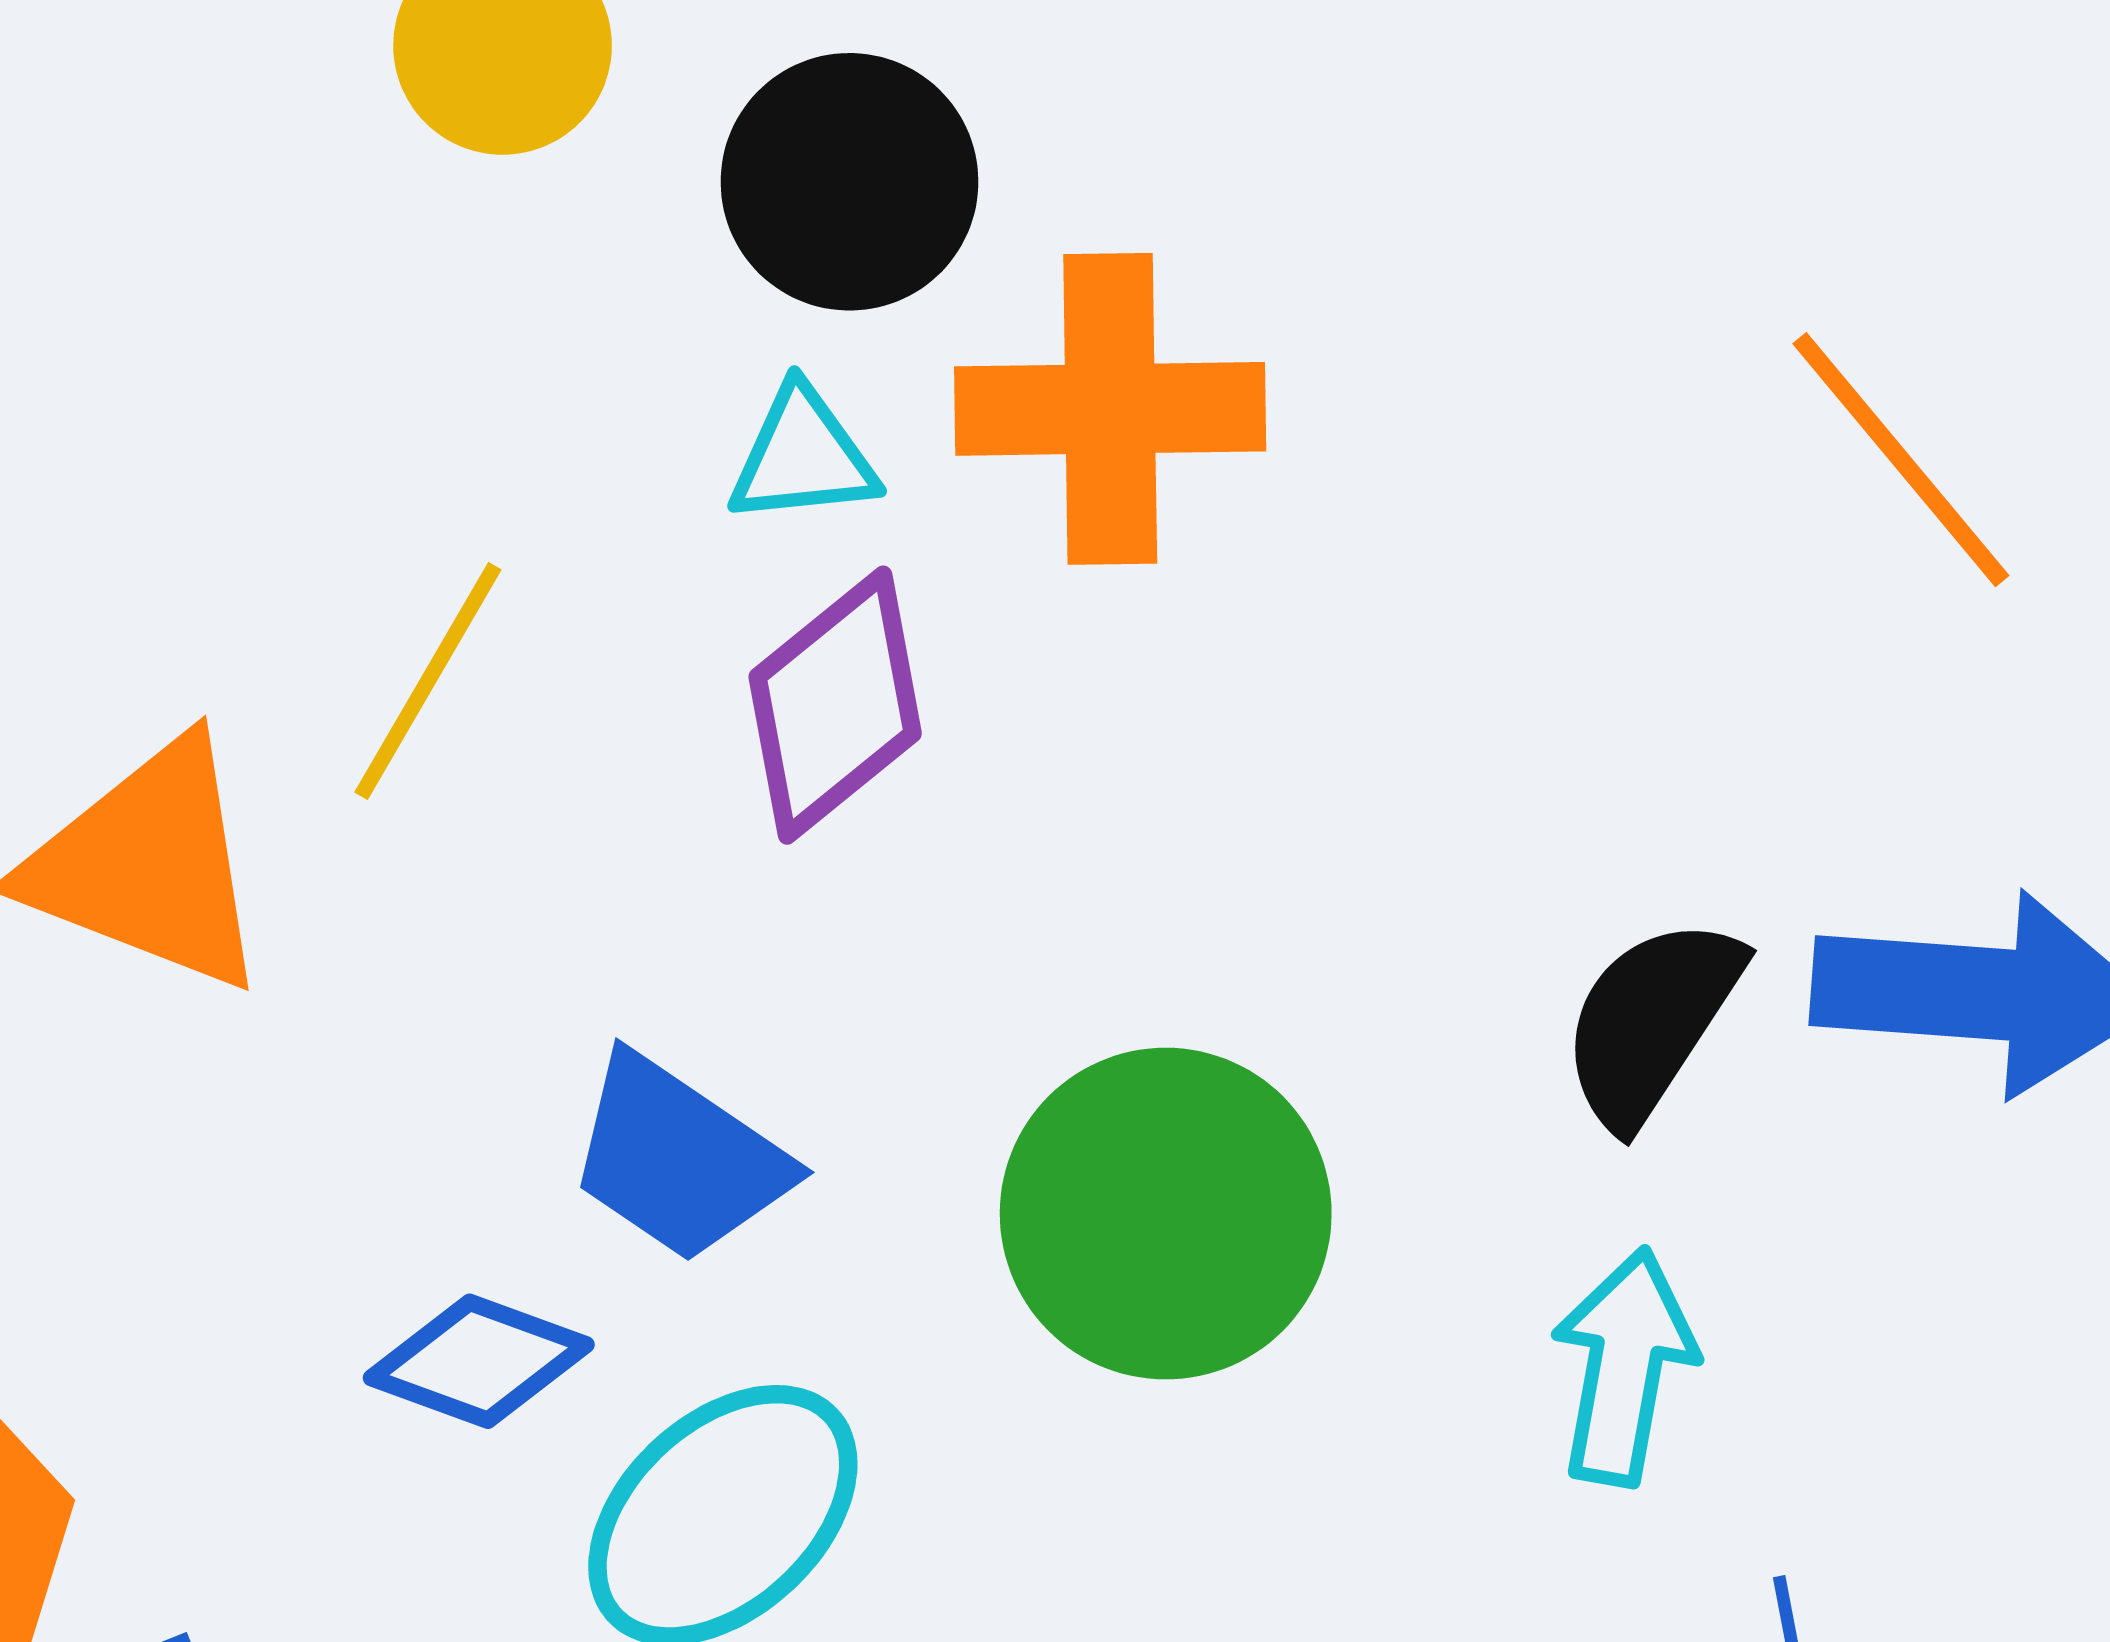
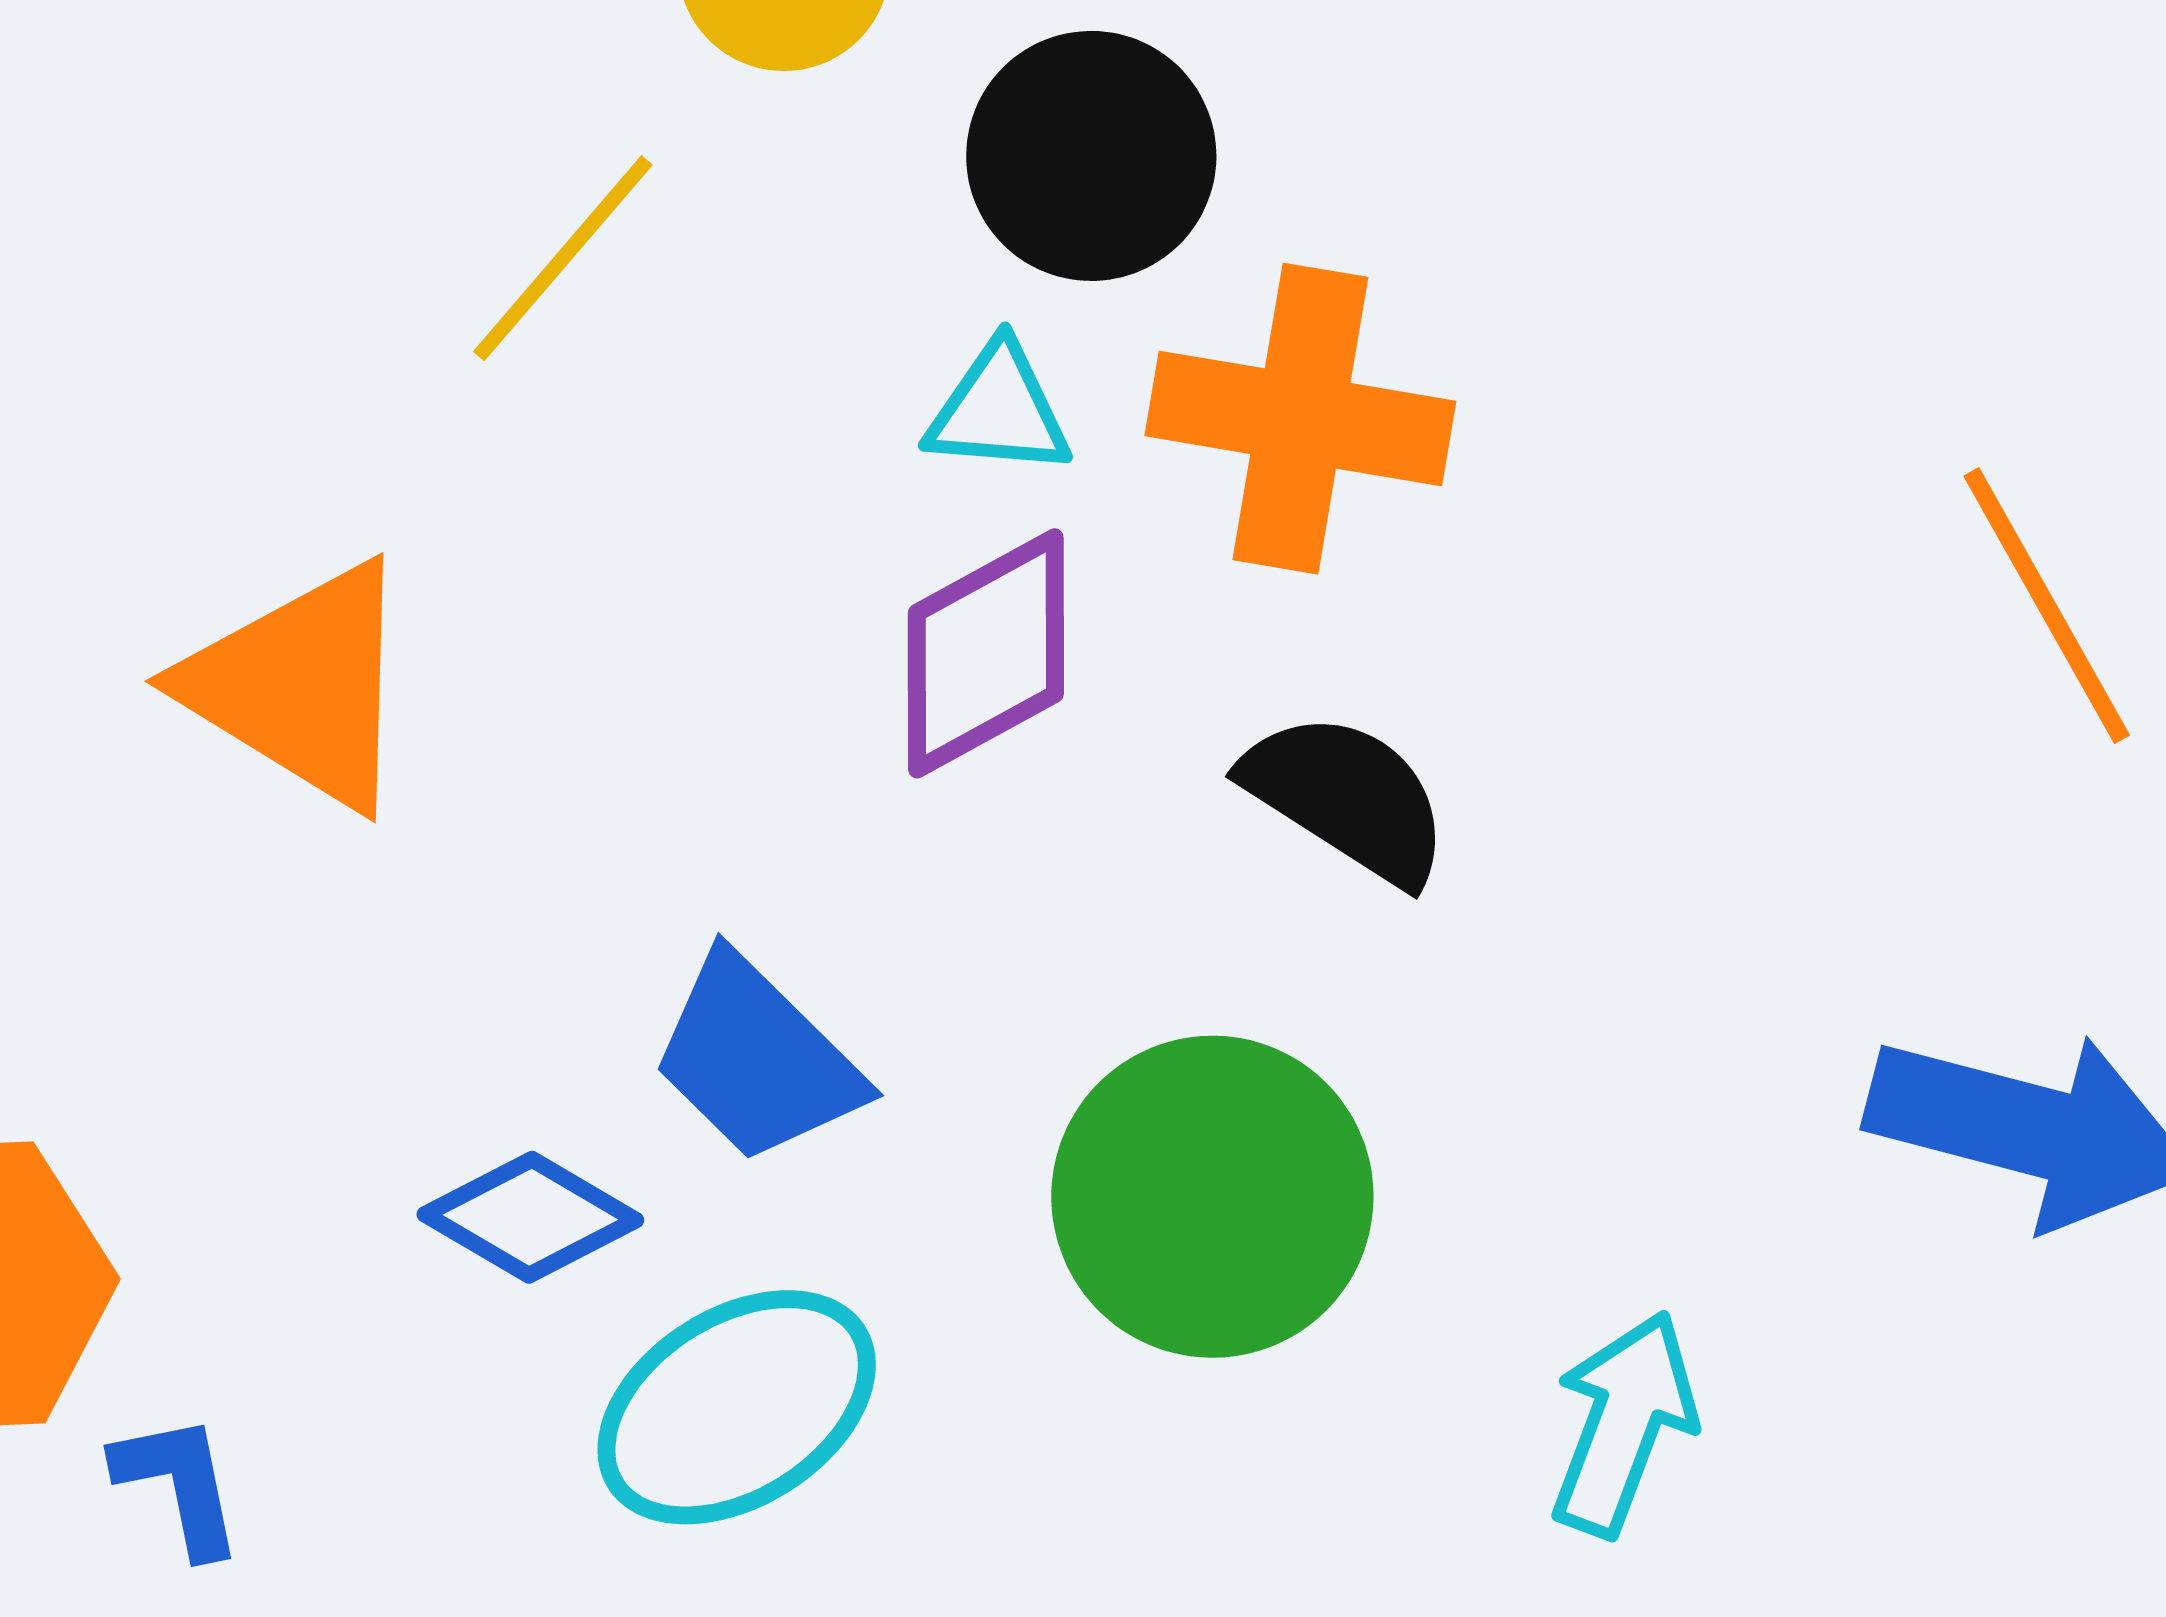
yellow line: (428, 681) -> (563, 258), moved
black semicircle: (1651, 1021) -> (1347, 798), moved, turned 79

